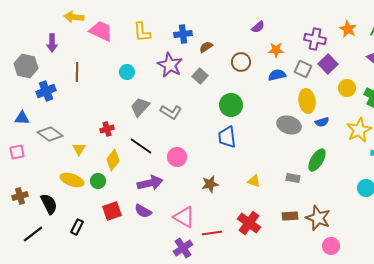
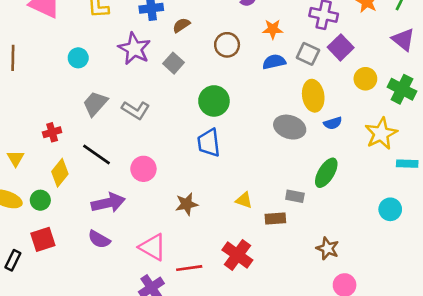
red square: (112, 211) -> (43, 239), moved
brown rectangle: (290, 216) -> (275, 218), moved
brown star: (318, 218) -> (328, 248), size x0.7

